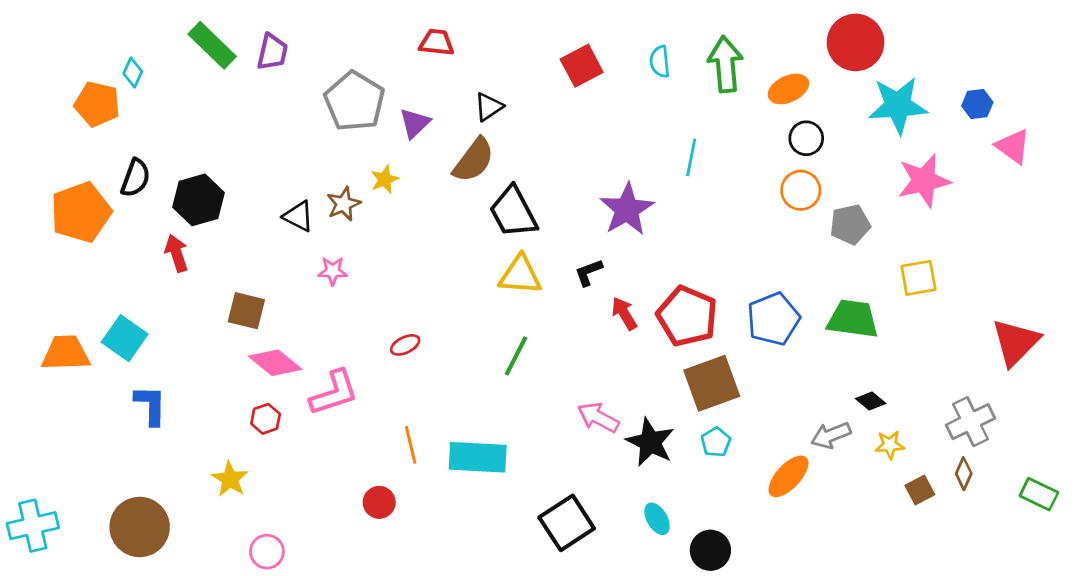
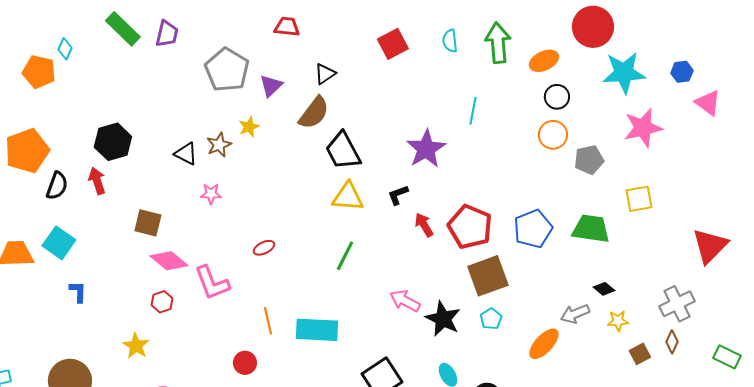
black semicircle: (136, 178) -> (57, 186), moved
pink L-shape: (334, 393) -> (212, 283), turned 87
blue L-shape: (151, 405) -> (78, 292), size x0.7

